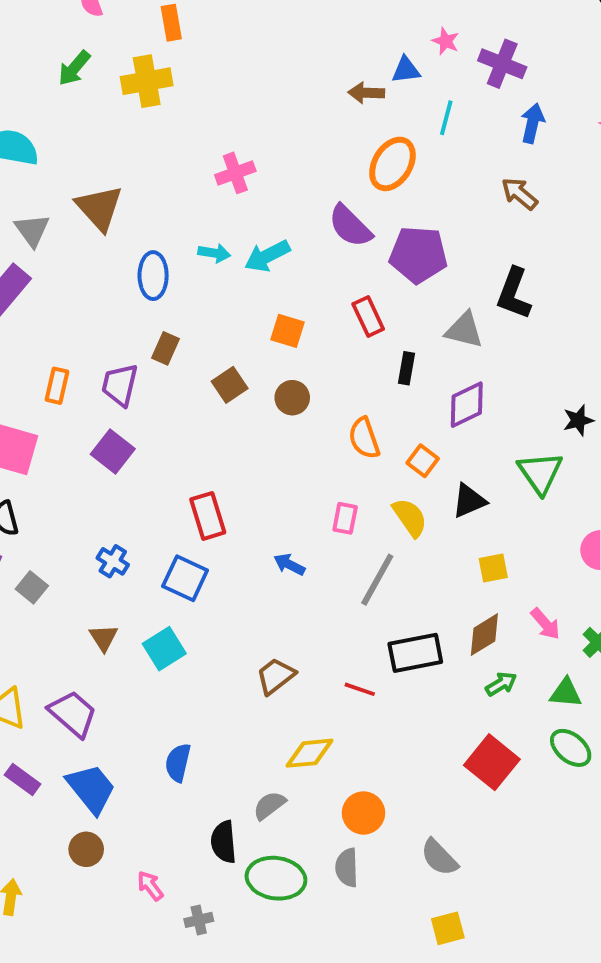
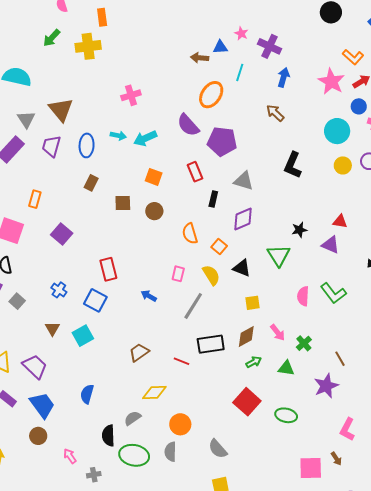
black L-shape: (514, 294) -> (293, 165), moved
purple trapezoid: (120, 385) -> (51, 146), moved
brown square: (230, 385) -> (123, 203), turned 30
black triangle: (469, 501) -> (242, 268), turned 42
green ellipse: (571, 748) -> (286, 415), moved, turned -30

